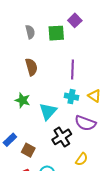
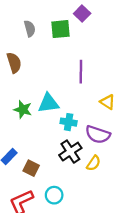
brown semicircle: (31, 67) -> (14, 63), moved
cyan cross: (71, 97) -> (69, 122), moved
cyan triangle: (48, 111) -> (48, 103), moved, turned 42
yellow semicircle: (82, 159) -> (94, 163), moved

